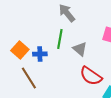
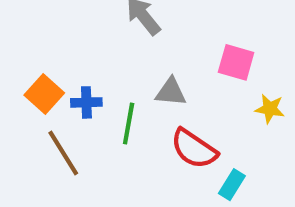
green line: (60, 39) -> (129, 124), moved
gray triangle: (80, 49) -> (171, 92), turned -35

